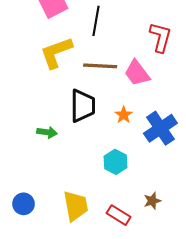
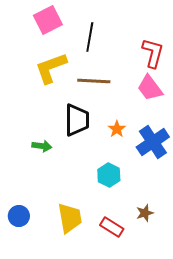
pink trapezoid: (137, 73) -> (150, 88), moved

